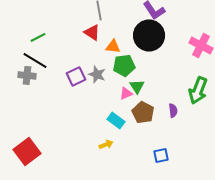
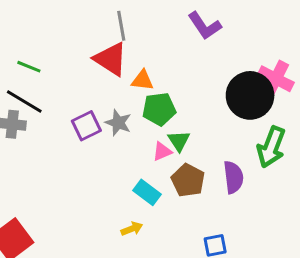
red triangle: (92, 32) -> (111, 59), size x1.4
black circle: (149, 35) -> (250, 95), moved
green line: (38, 37) -> (29, 67), turned 49
purple semicircle: (173, 110) -> (233, 177), size x1.5

